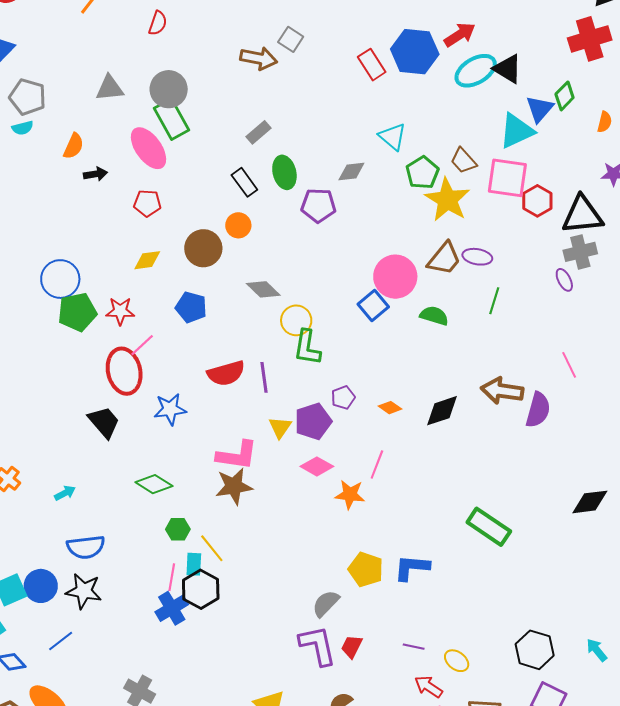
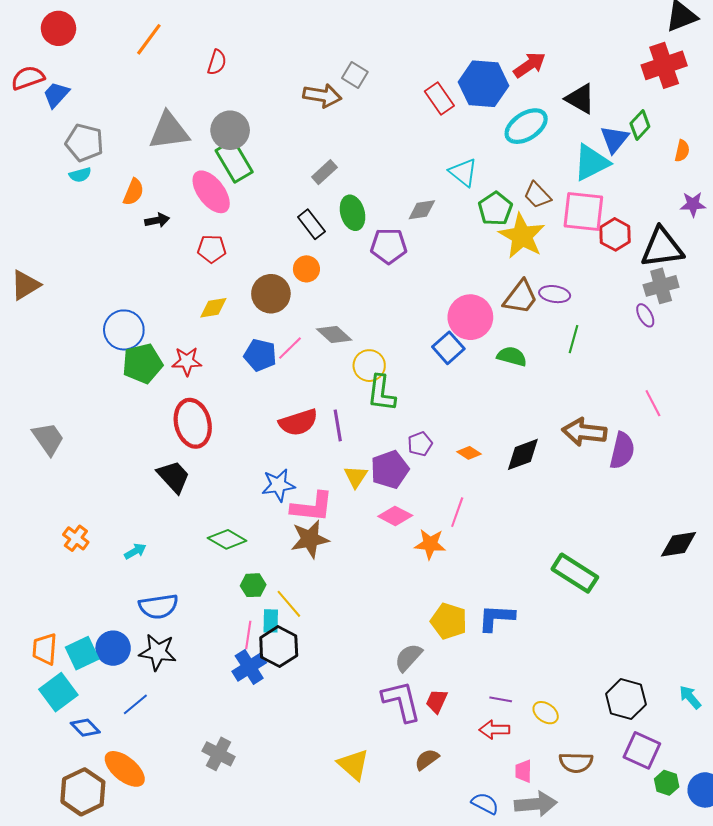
cyan ellipse: (476, 71) -> (526, 126), moved
gray triangle: (110, 88) -> (169, 131), size x1.4
pink line: (142, 345) -> (290, 348), moved
blue star: (170, 409) -> (278, 485), moved
red arrow: (429, 687) -> (494, 730), moved, turned -32

